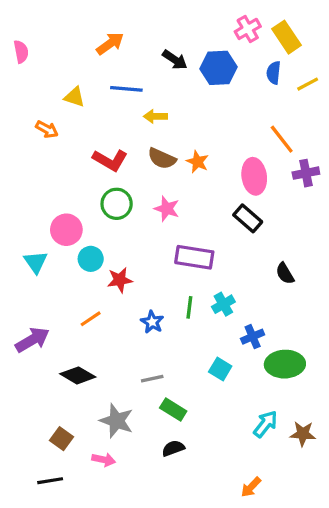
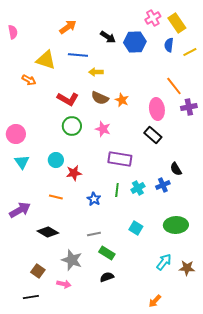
yellow triangle: (74, 97) -> (46, 60), size x1.5
pink circle: (66, 230) -> (16, 134), moved
orange line: (91, 319) -> (56, 197), turned 48
blue cross: (253, 337) -> (163, 185), moved

